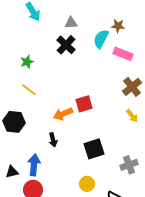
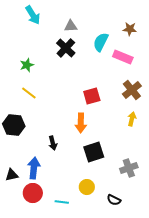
brown star: (118, 26) -> (130, 29), moved
red square: (84, 104) -> (92, 96), moved
orange arrow: (63, 114) -> (81, 123), moved, turned -66
yellow arrow: (132, 116) -> (132, 119), turned -128

